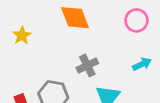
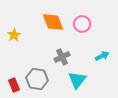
pink circle: (136, 20) -> (82, 24), moved

